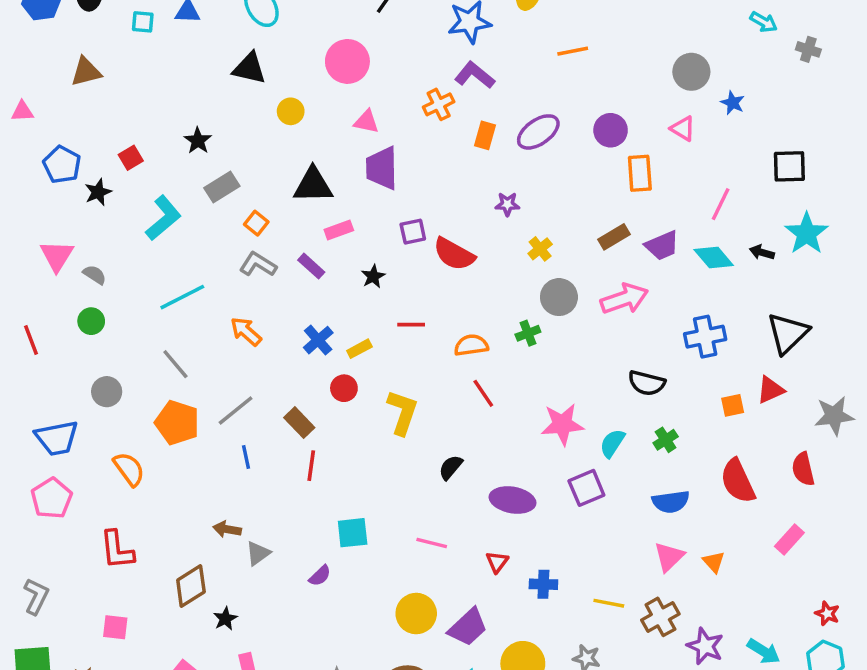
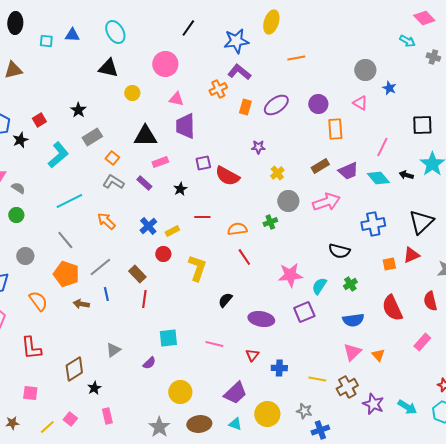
brown arrow: (227, 529) -> (81, 304), moved
yellow circle: (416, 614) -> (180, 392), moved

